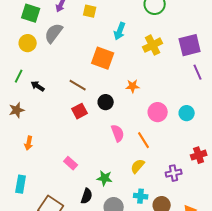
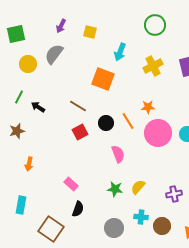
green square: (31, 13) -> (16, 34), moved, turned -30
orange star: (133, 86) -> (148, 107), moved
pink circle: (158, 112) -> (158, 133), size x1.4
orange line: (144, 140) -> (128, 121), moved
green star: (105, 178) -> (115, 189), moved
black semicircle: (87, 196) -> (78, 209), moved

